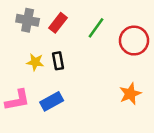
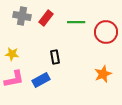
green line: (96, 28) -> (76, 22), turned 54
black rectangle: (58, 61) -> (55, 57), moved
yellow star: (35, 62) -> (12, 54), moved

